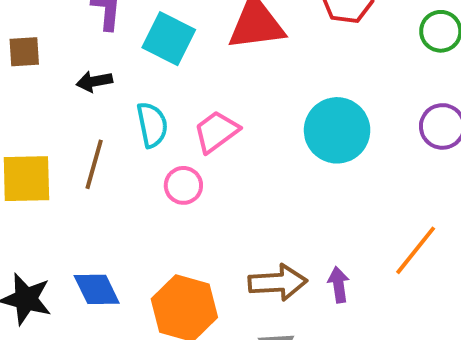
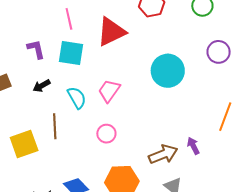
pink circle: (183, 185) -> (106, 134), moved

